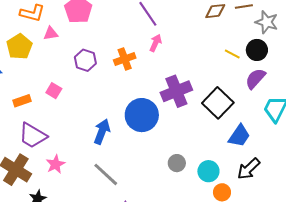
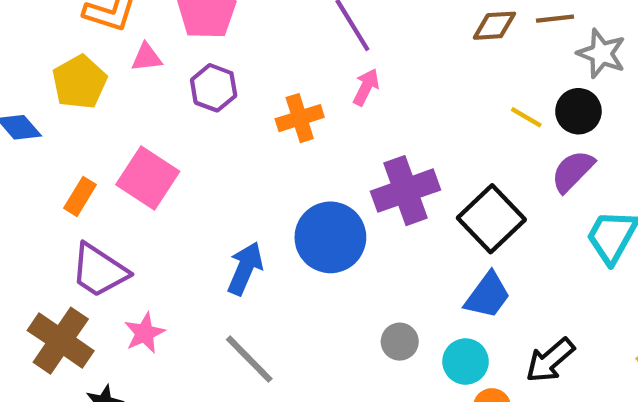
purple hexagon: (85, 60) -> (214, 88), moved
pink square: (54, 91) -> (148, 178), size x1.8
orange rectangle: (22, 101) -> (80, 196), turned -42
blue trapezoid: (239, 136) -> (488, 295), moved

